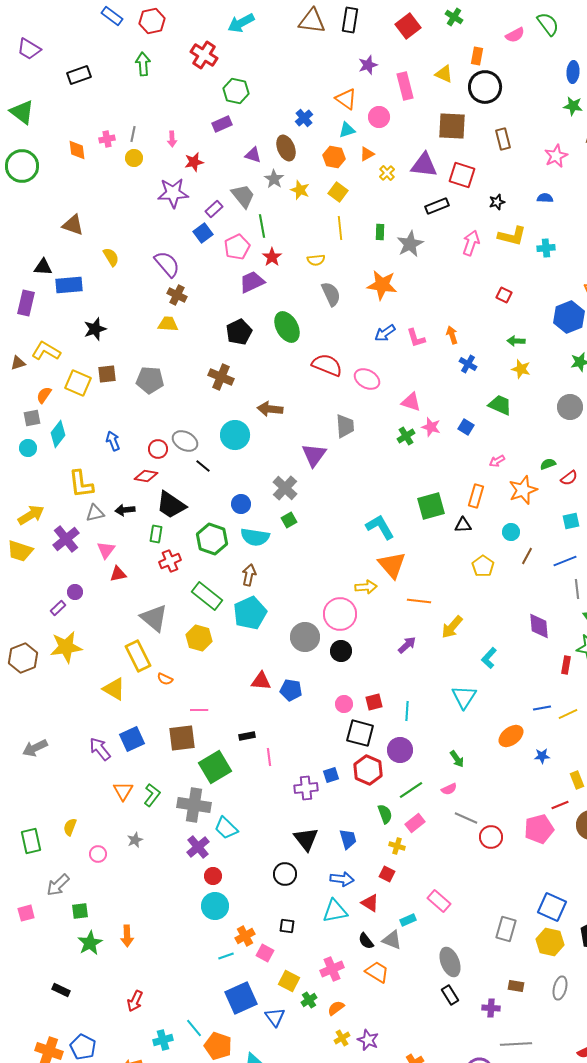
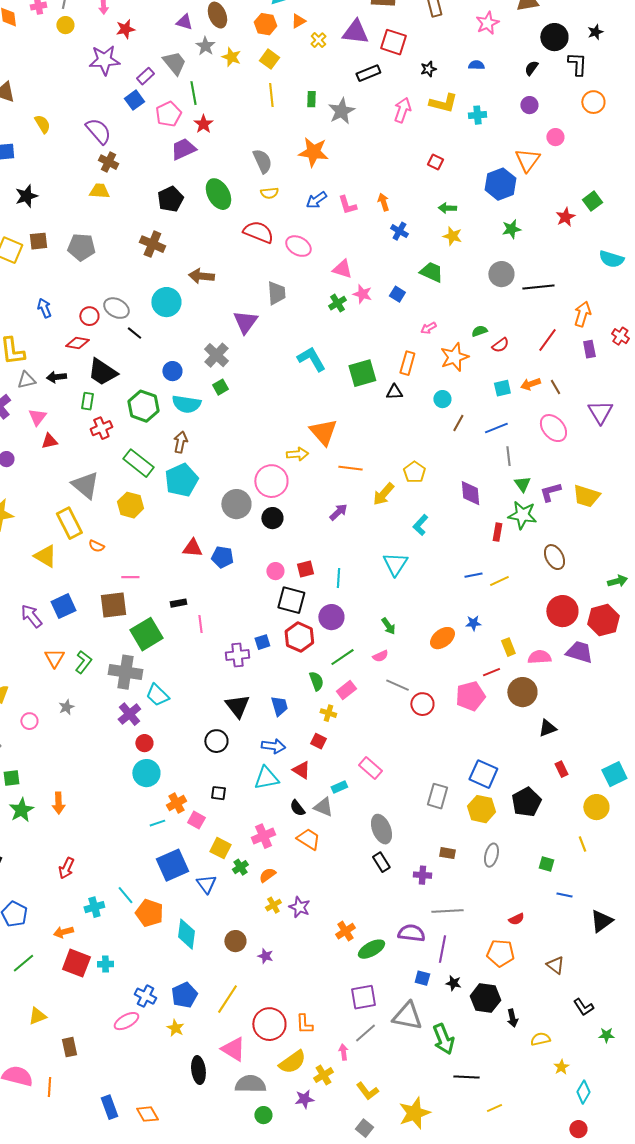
yellow semicircle: (316, 260) -> (269, 193), moved
cyan L-shape: (380, 527) -> (311, 359), moved
yellow pentagon: (483, 566) -> (414, 472), moved
orange ellipse: (511, 736) -> (442, 638), moved

